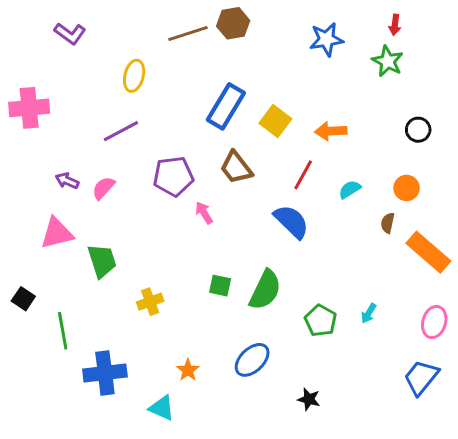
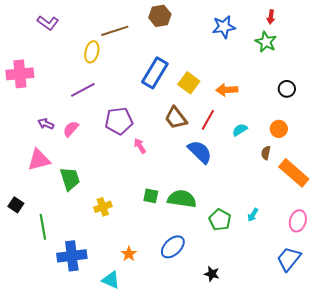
brown line: (188, 34) -> (115, 31), moved
brown trapezoid: (236, 168) -> (176, 118), moved
green semicircle: (265, 290) -> (182, 199), turned -108

